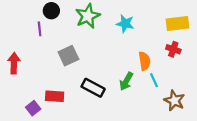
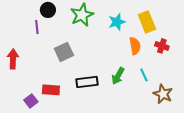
cyan star: (125, 24) -> (117, 22), turned -30
yellow rectangle: (178, 24) -> (147, 22), moved, turned 75
orange semicircle: (144, 61) -> (135, 46), moved
black rectangle: (93, 88) -> (87, 82), turned -35

